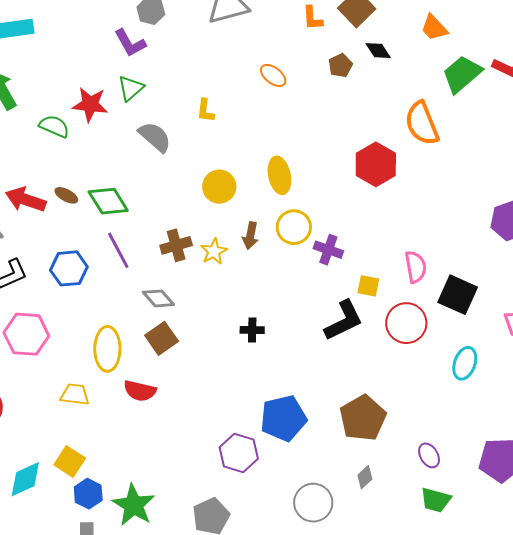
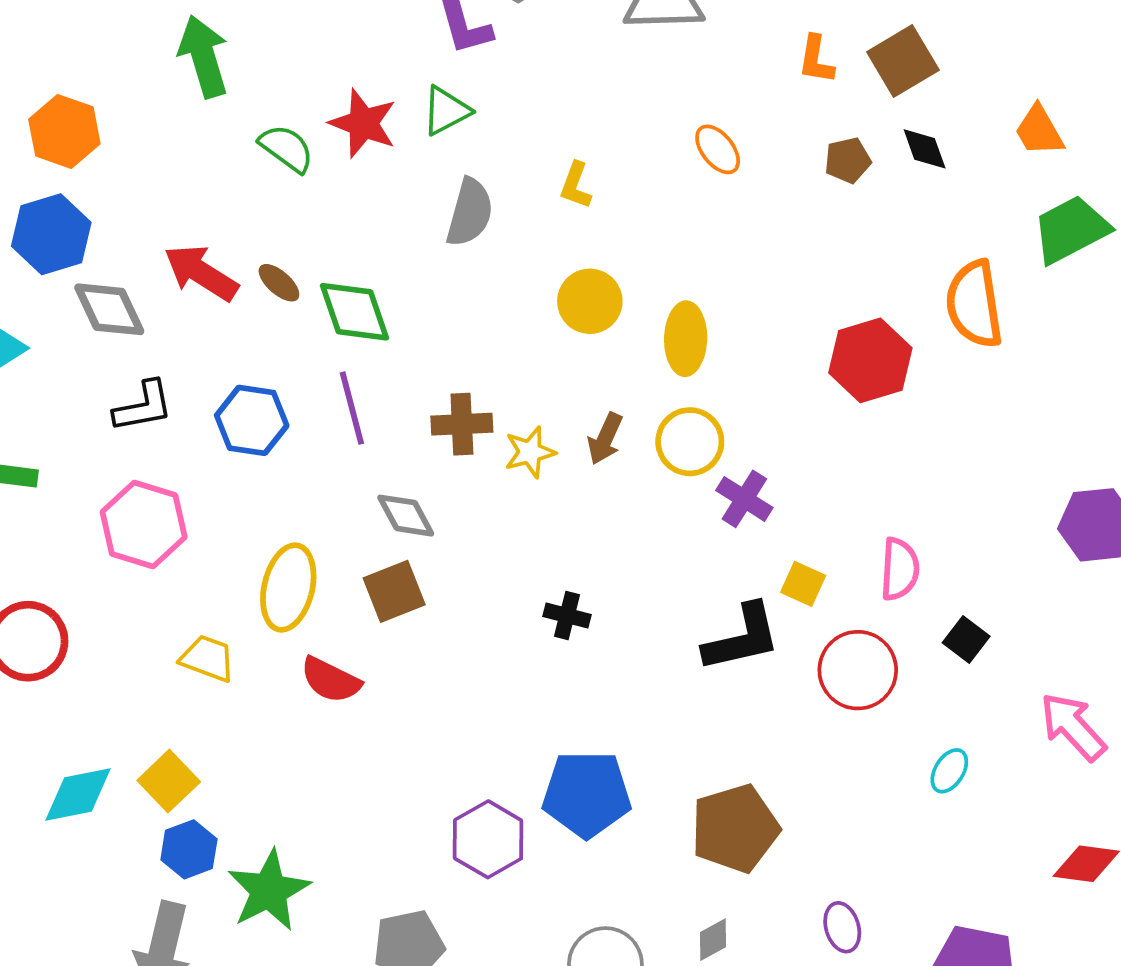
gray semicircle: (155, 137) -> (470, 212), turned 51
yellow circle: (219, 187) -> (590, 301), moved
black square: (458, 295) -> (966, 640), size x0.6
cyan ellipse: (465, 363) -> (949, 771), size x0.7

